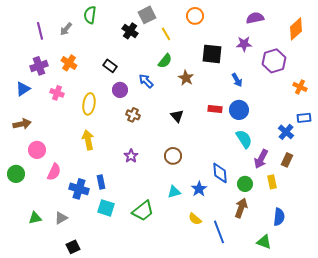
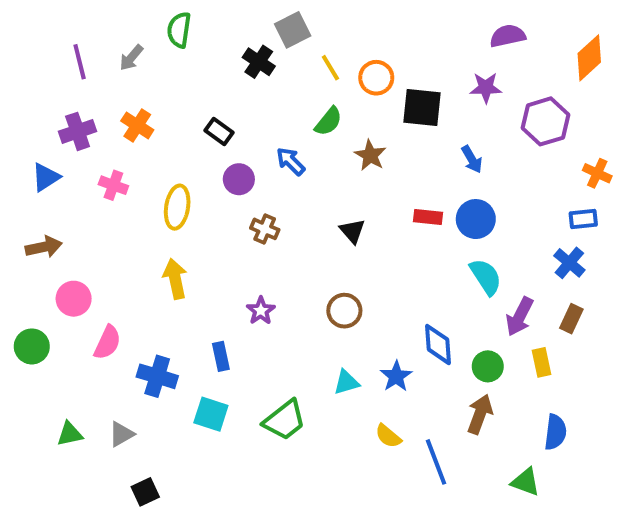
orange circle: (195, 16) -> (376, 78), moved
blue rectangle: (304, 118) -> (583, 219), moved
blue rectangle: (101, 182) -> (221, 356), moved

